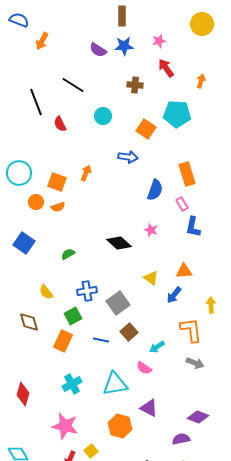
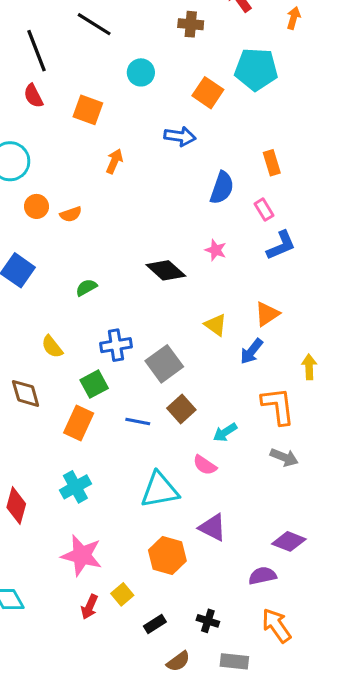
red semicircle: (60, 124) -> (33, 96), moved
orange rectangle: (187, 174) -> (272, 163), size x0.7
orange square: (57, 182) -> (88, 110), moved
blue L-shape: (193, 227) -> (281, 245), turned -125
orange triangle: (184, 271) -> (267, 314), turned -30
cyan cross: (72, 384) -> (75, 487), moved

